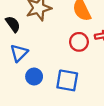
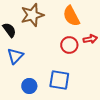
blue circle: (34, 77) -> (29, 86), moved

